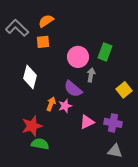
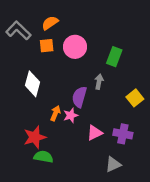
pink circle: (78, 57) -> (75, 47), moved
purple semicircle: (73, 89) -> (79, 97), turned 66
gray triangle: (115, 151) -> (113, 164), moved, turned -35

